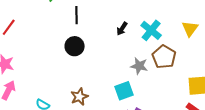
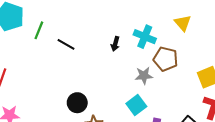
black line: (77, 15) -> (66, 44), turned -42
black circle: (75, 46) -> (77, 103), moved

